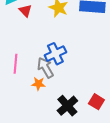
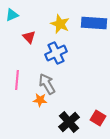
red triangle: (25, 11) -> (29, 37), moved
blue cross: (55, 54) -> (56, 53), moved

